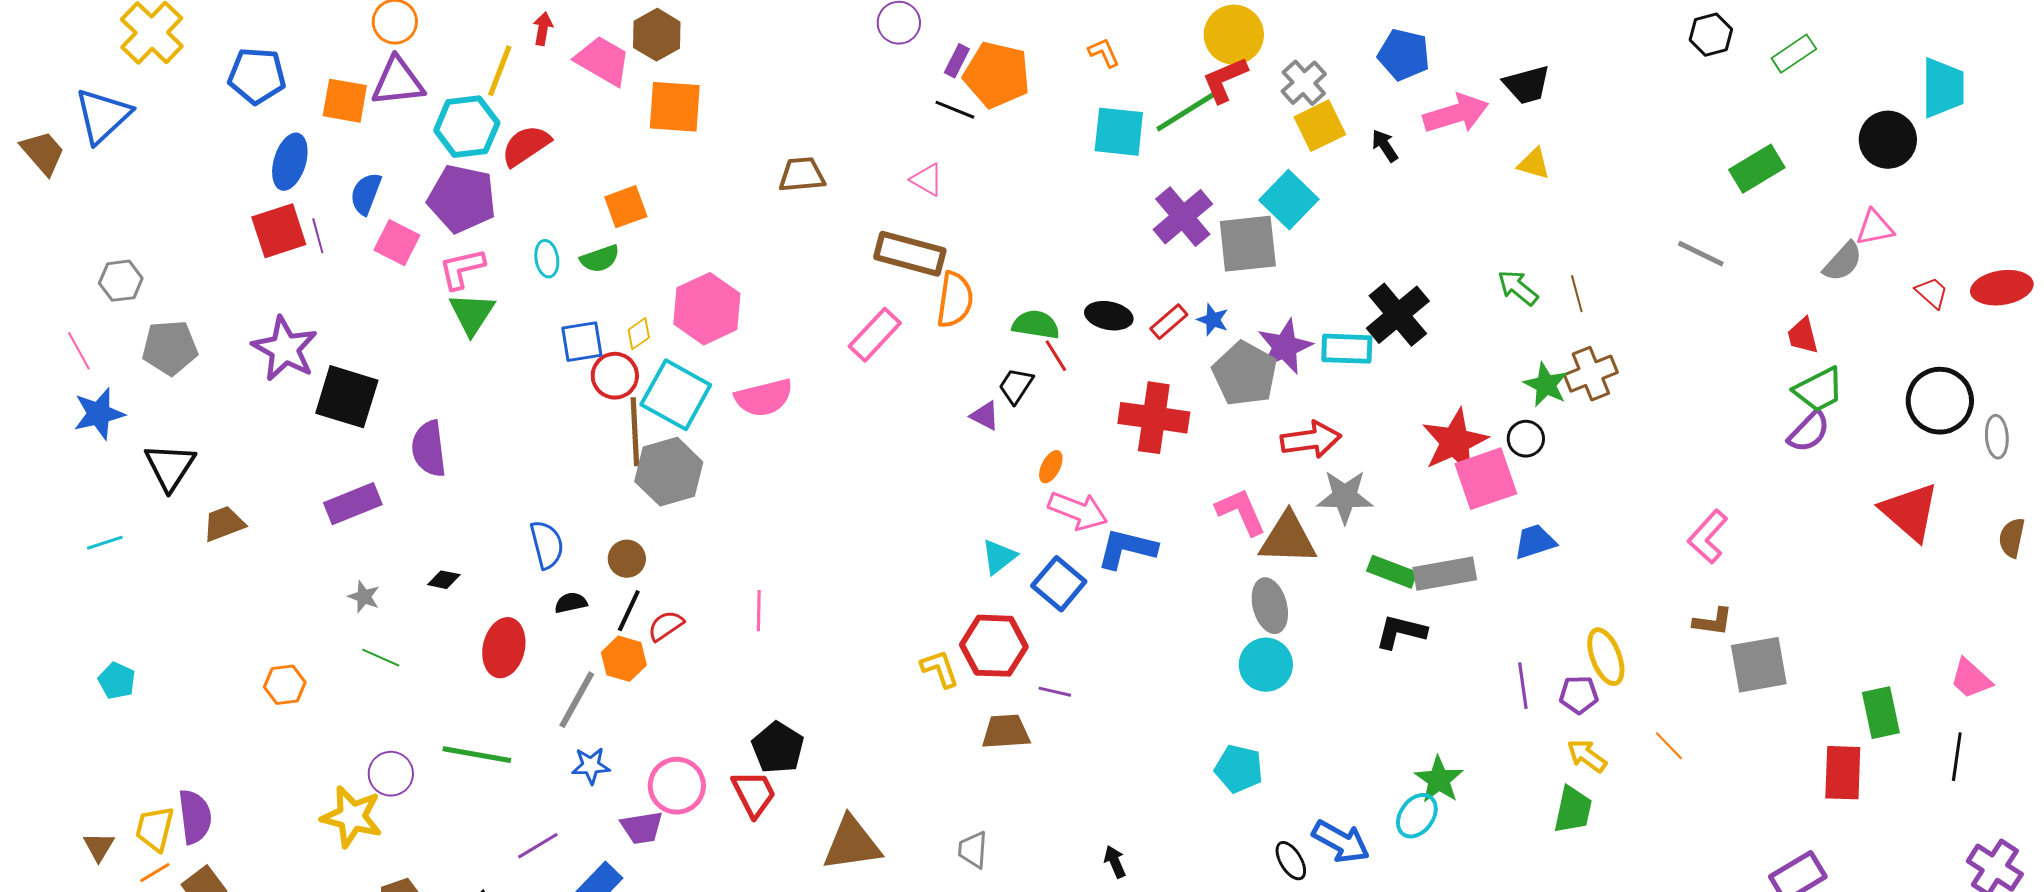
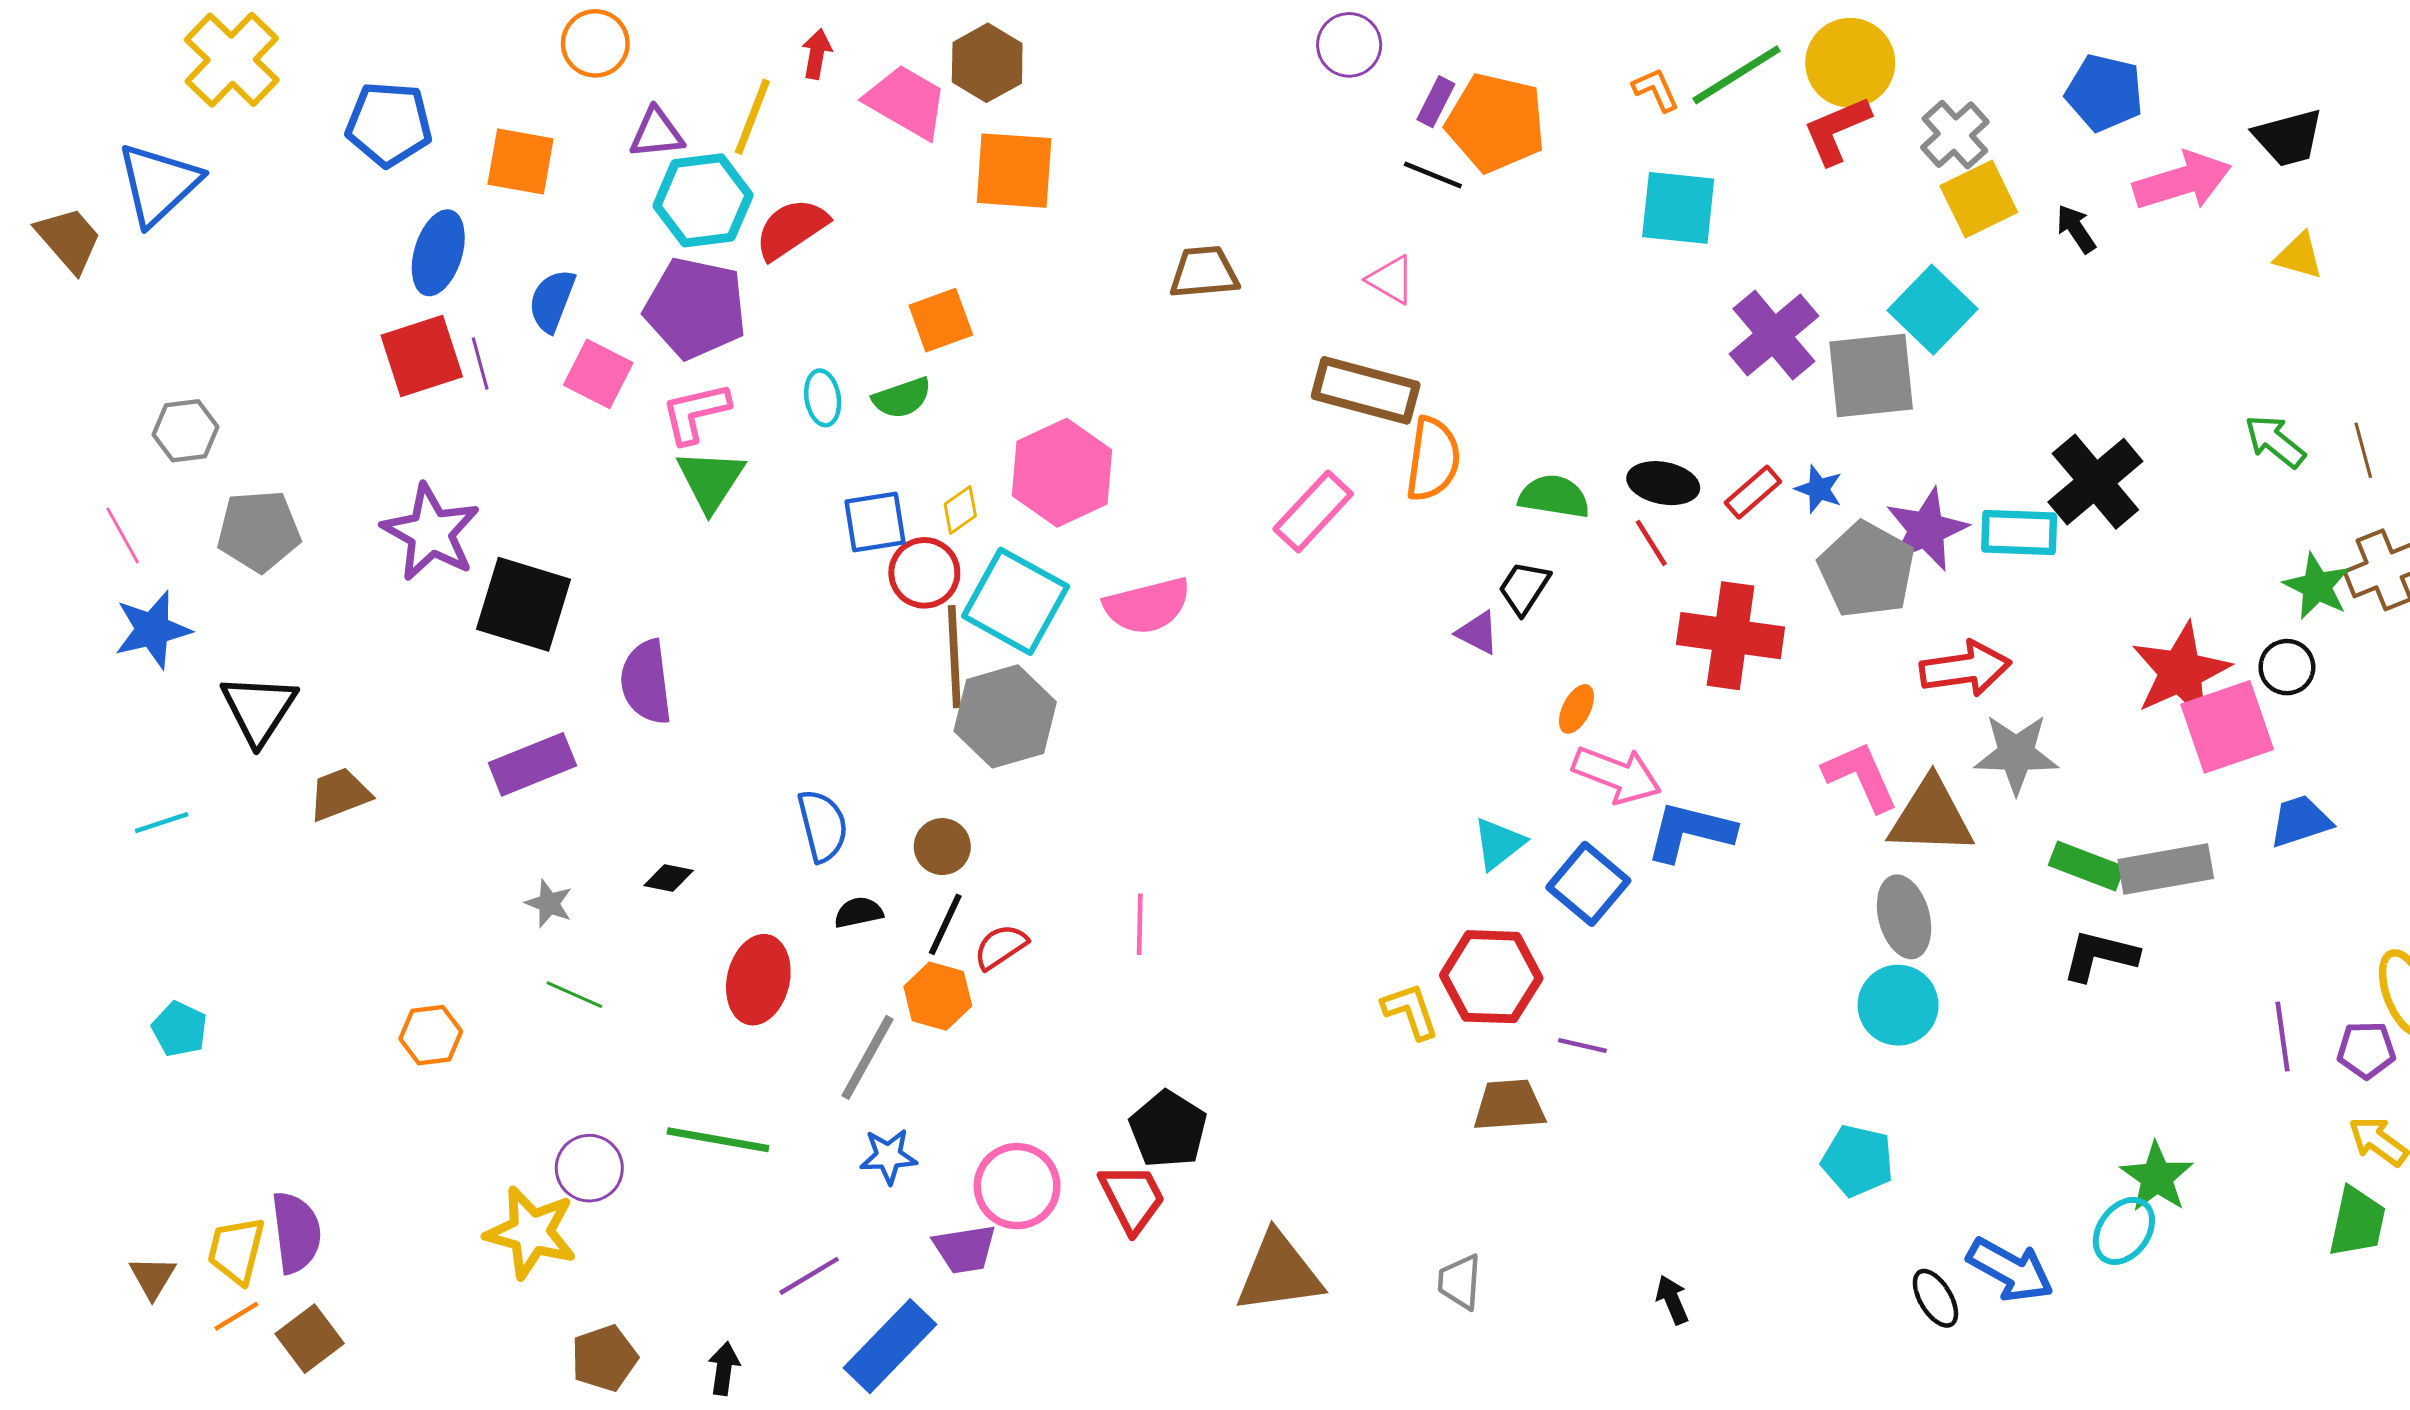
purple triangle: (398, 82) -> (657, 133), moved, size x0.7
green line: (1186, 112) -> (1737, 75), moved
red line: (1056, 356) -> (1651, 543), moved

